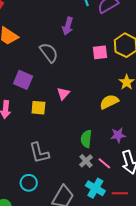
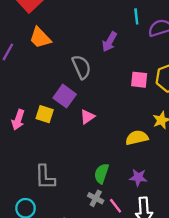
purple square: (23, 80) -> (65, 96), moved
yellow square: (38, 108) -> (45, 114), moved
gray cross: (86, 161) -> (96, 198), turned -32

